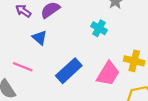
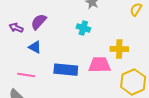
blue rectangle: (69, 71) -> (66, 70), turned 60
pink trapezoid: (108, 74) -> (100, 65), turned -110

